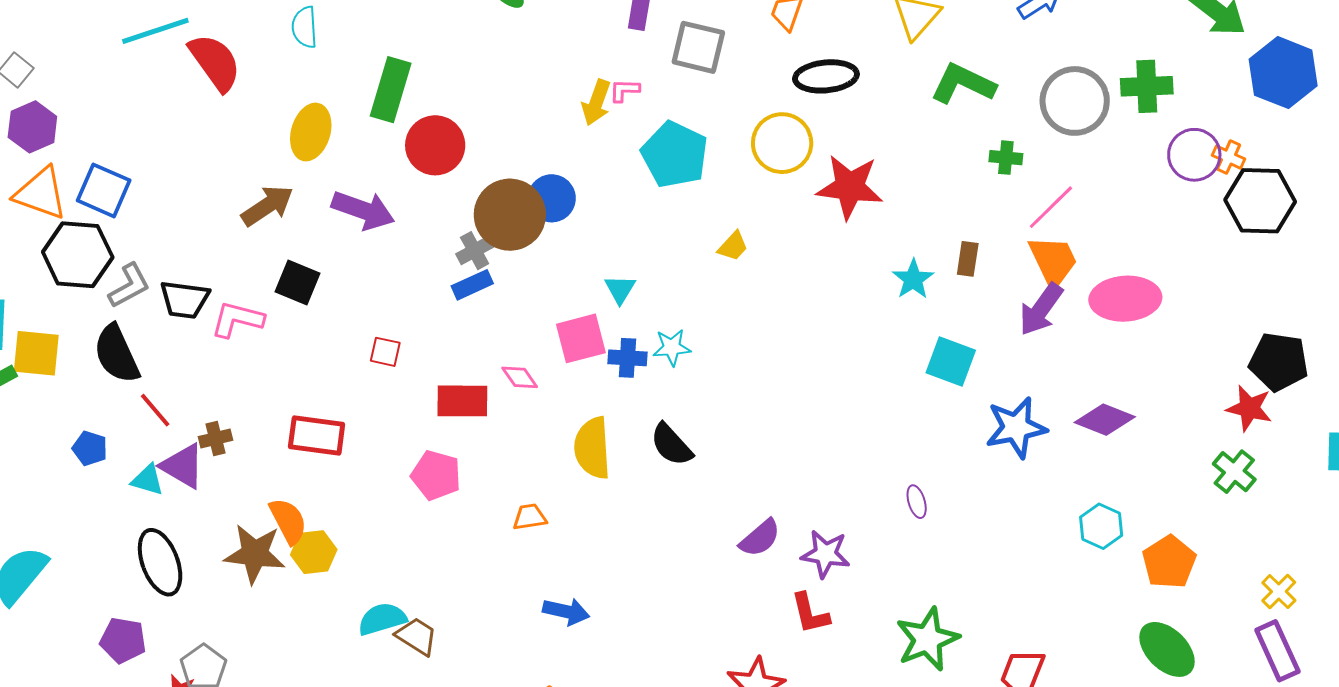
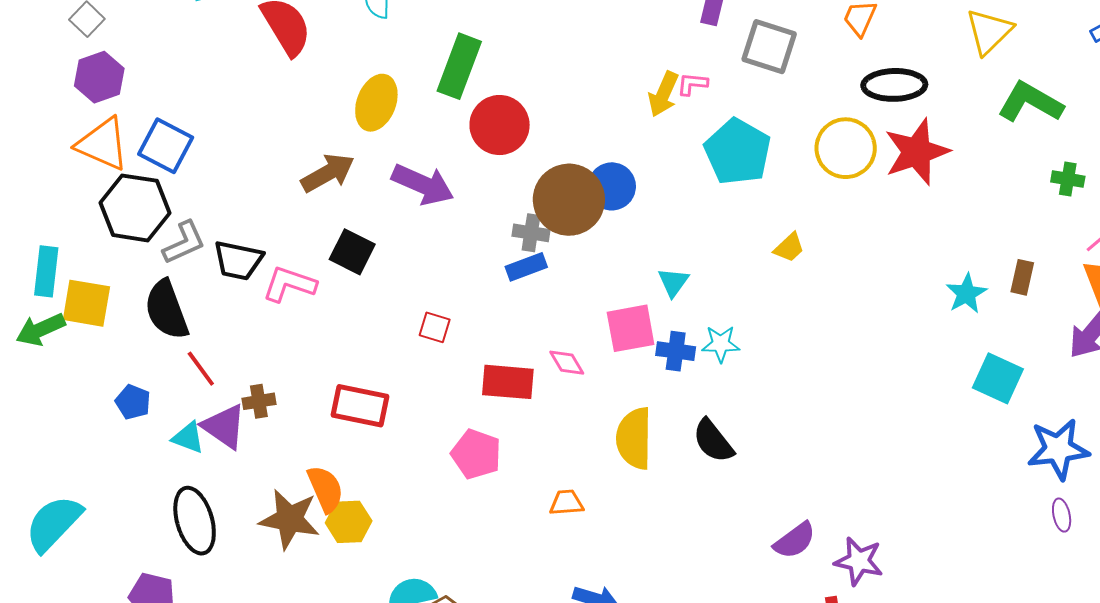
red star: (850, 187) -> (917, 152), moved, turned -30
gray cross: (475, 251) -> (531, 233), turned 33
purple ellipse: (917, 502) -> (1062, 515), moved

